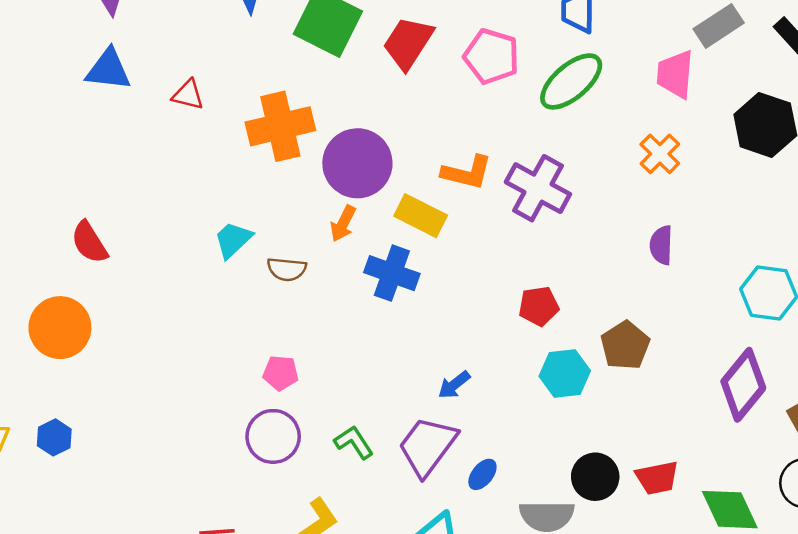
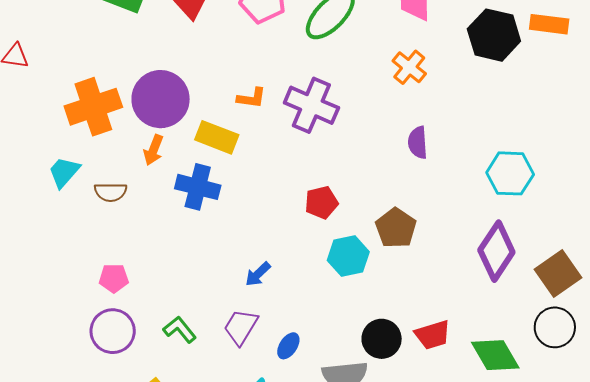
orange cross: (280, 126) -> (93, 107), moved
orange L-shape: (467, 173) -> (252, 98), size x0.7
purple trapezoid: (427, 446) -> (241, 327), size x0.7

